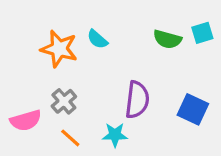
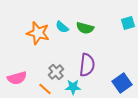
green semicircle: (167, 39) -> (85, 28), moved
gray cross: (64, 101) -> (56, 72), moved
blue square: (193, 109) -> (122, 83), moved, turned 30

